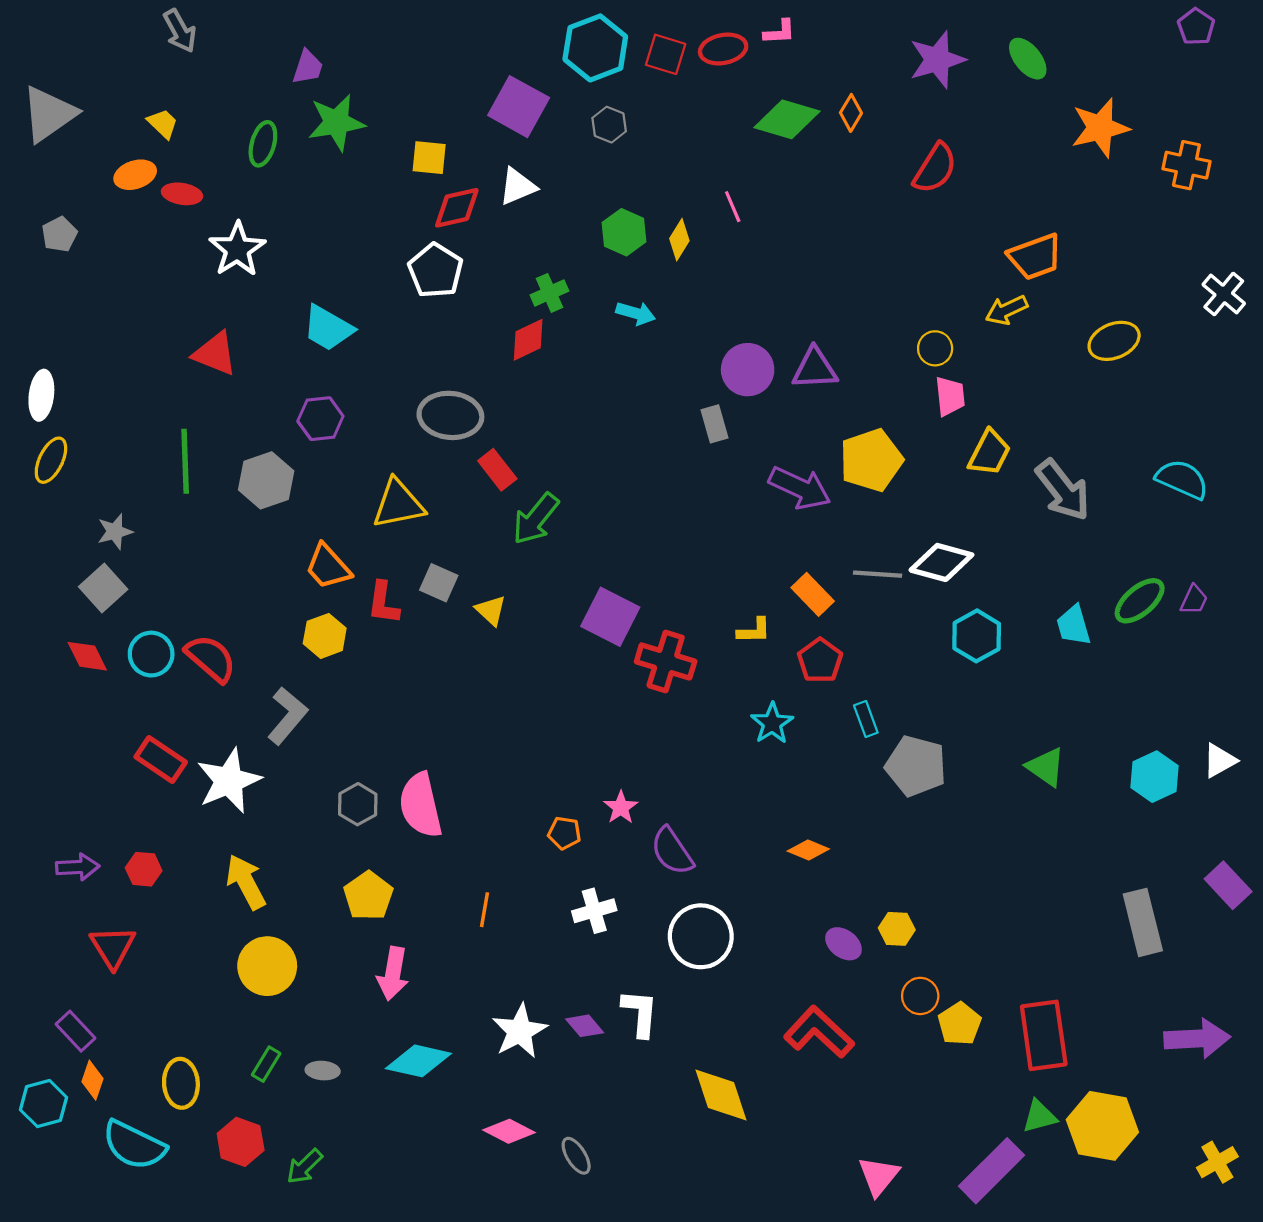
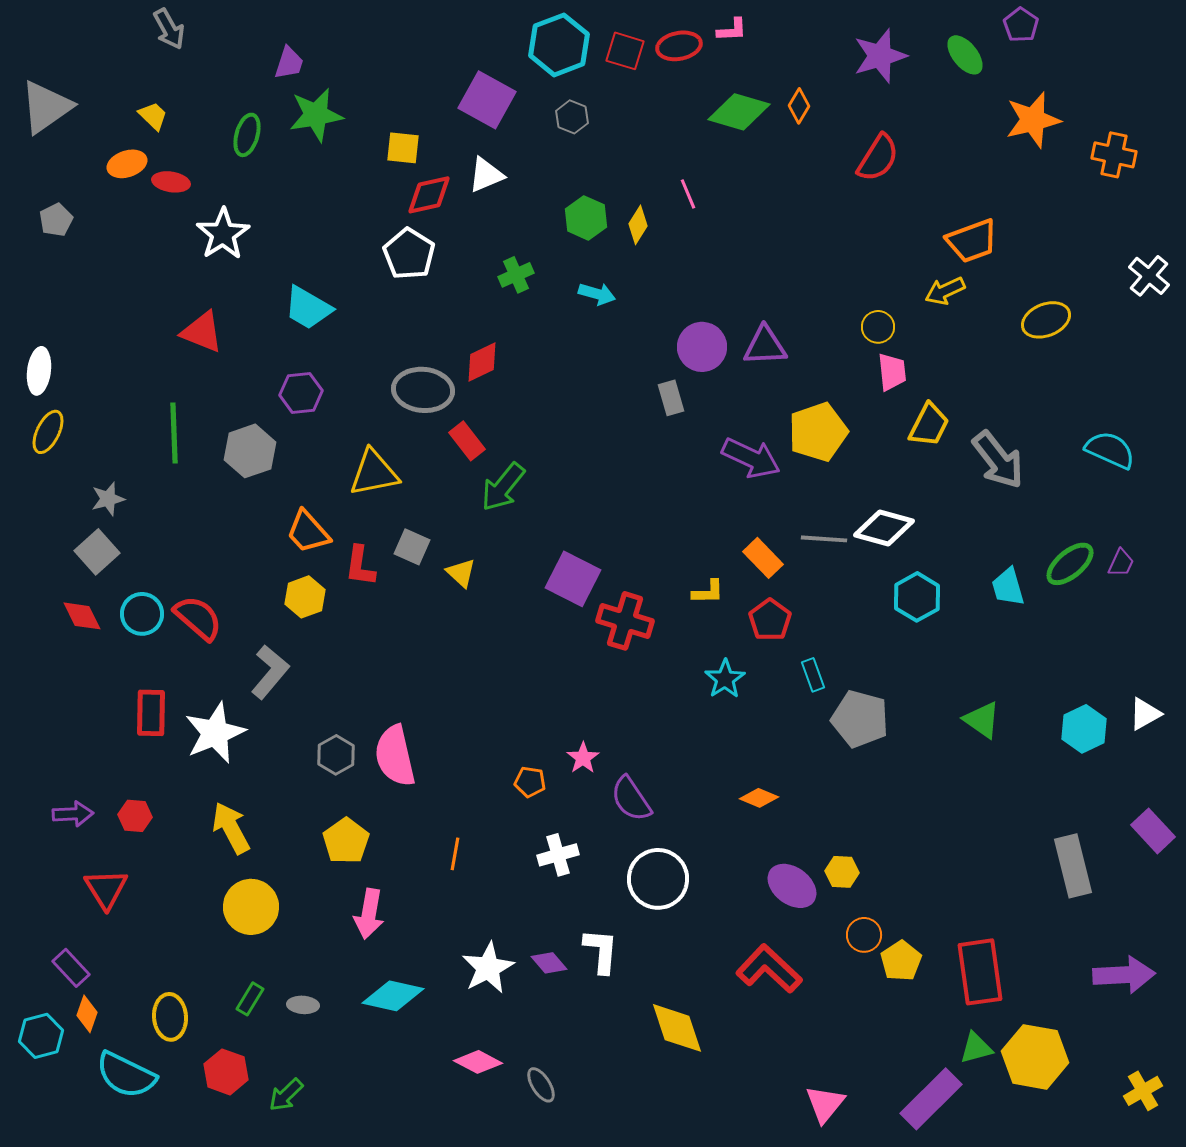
purple pentagon: (1196, 27) -> (1021, 25), moved
red diamond: (528, 340) -> (482, 362), moved
red rectangle: (161, 759) -> (151, 713), turned 57
purple ellipse: (843, 944) -> (792, 886), size x1.4

